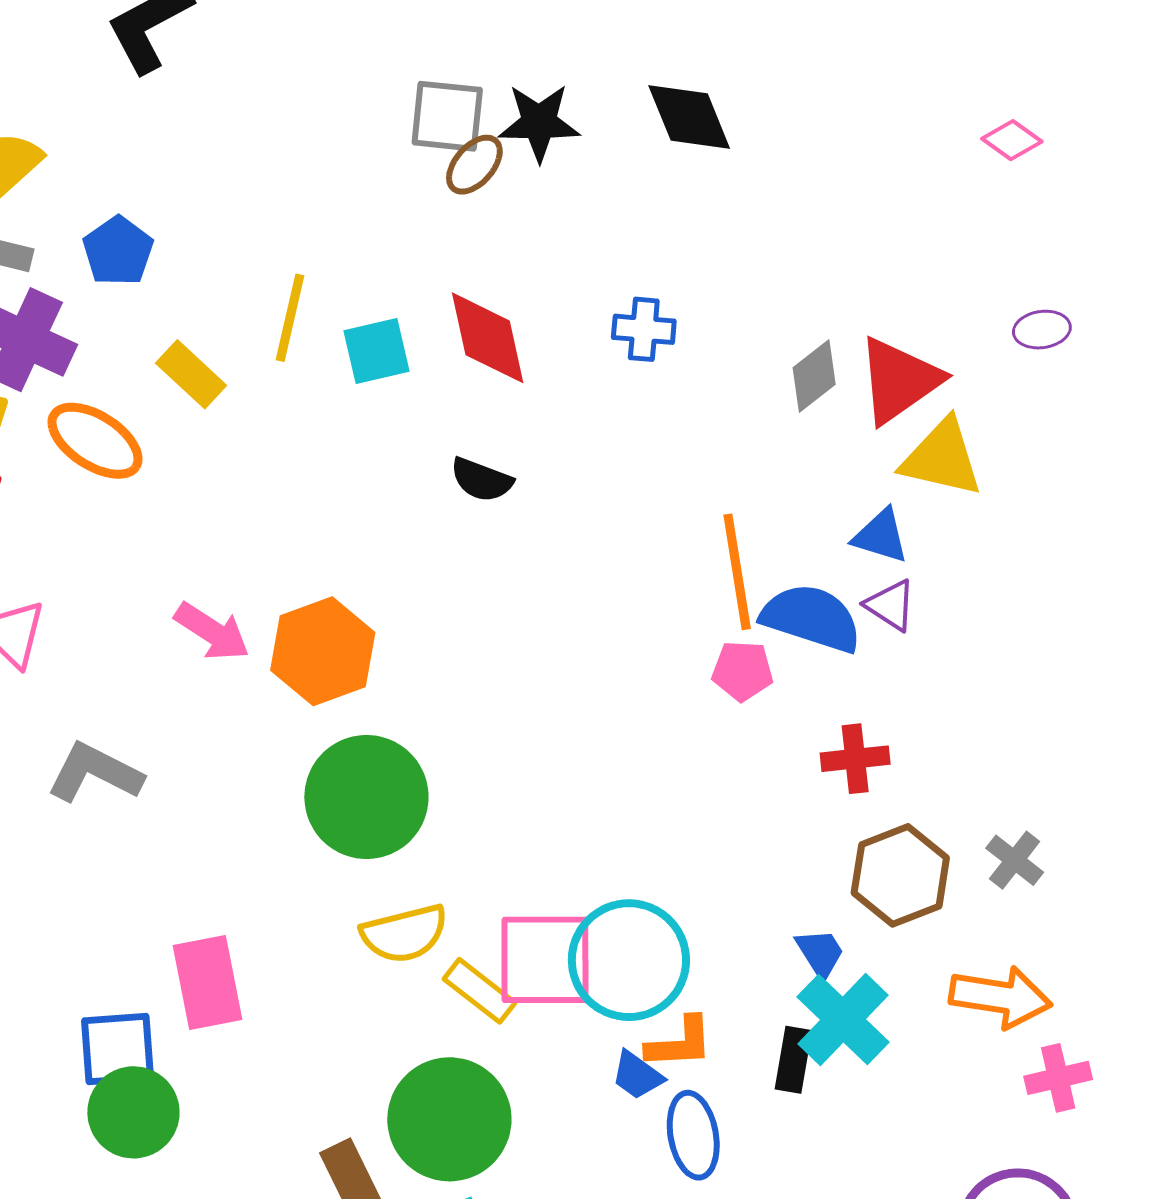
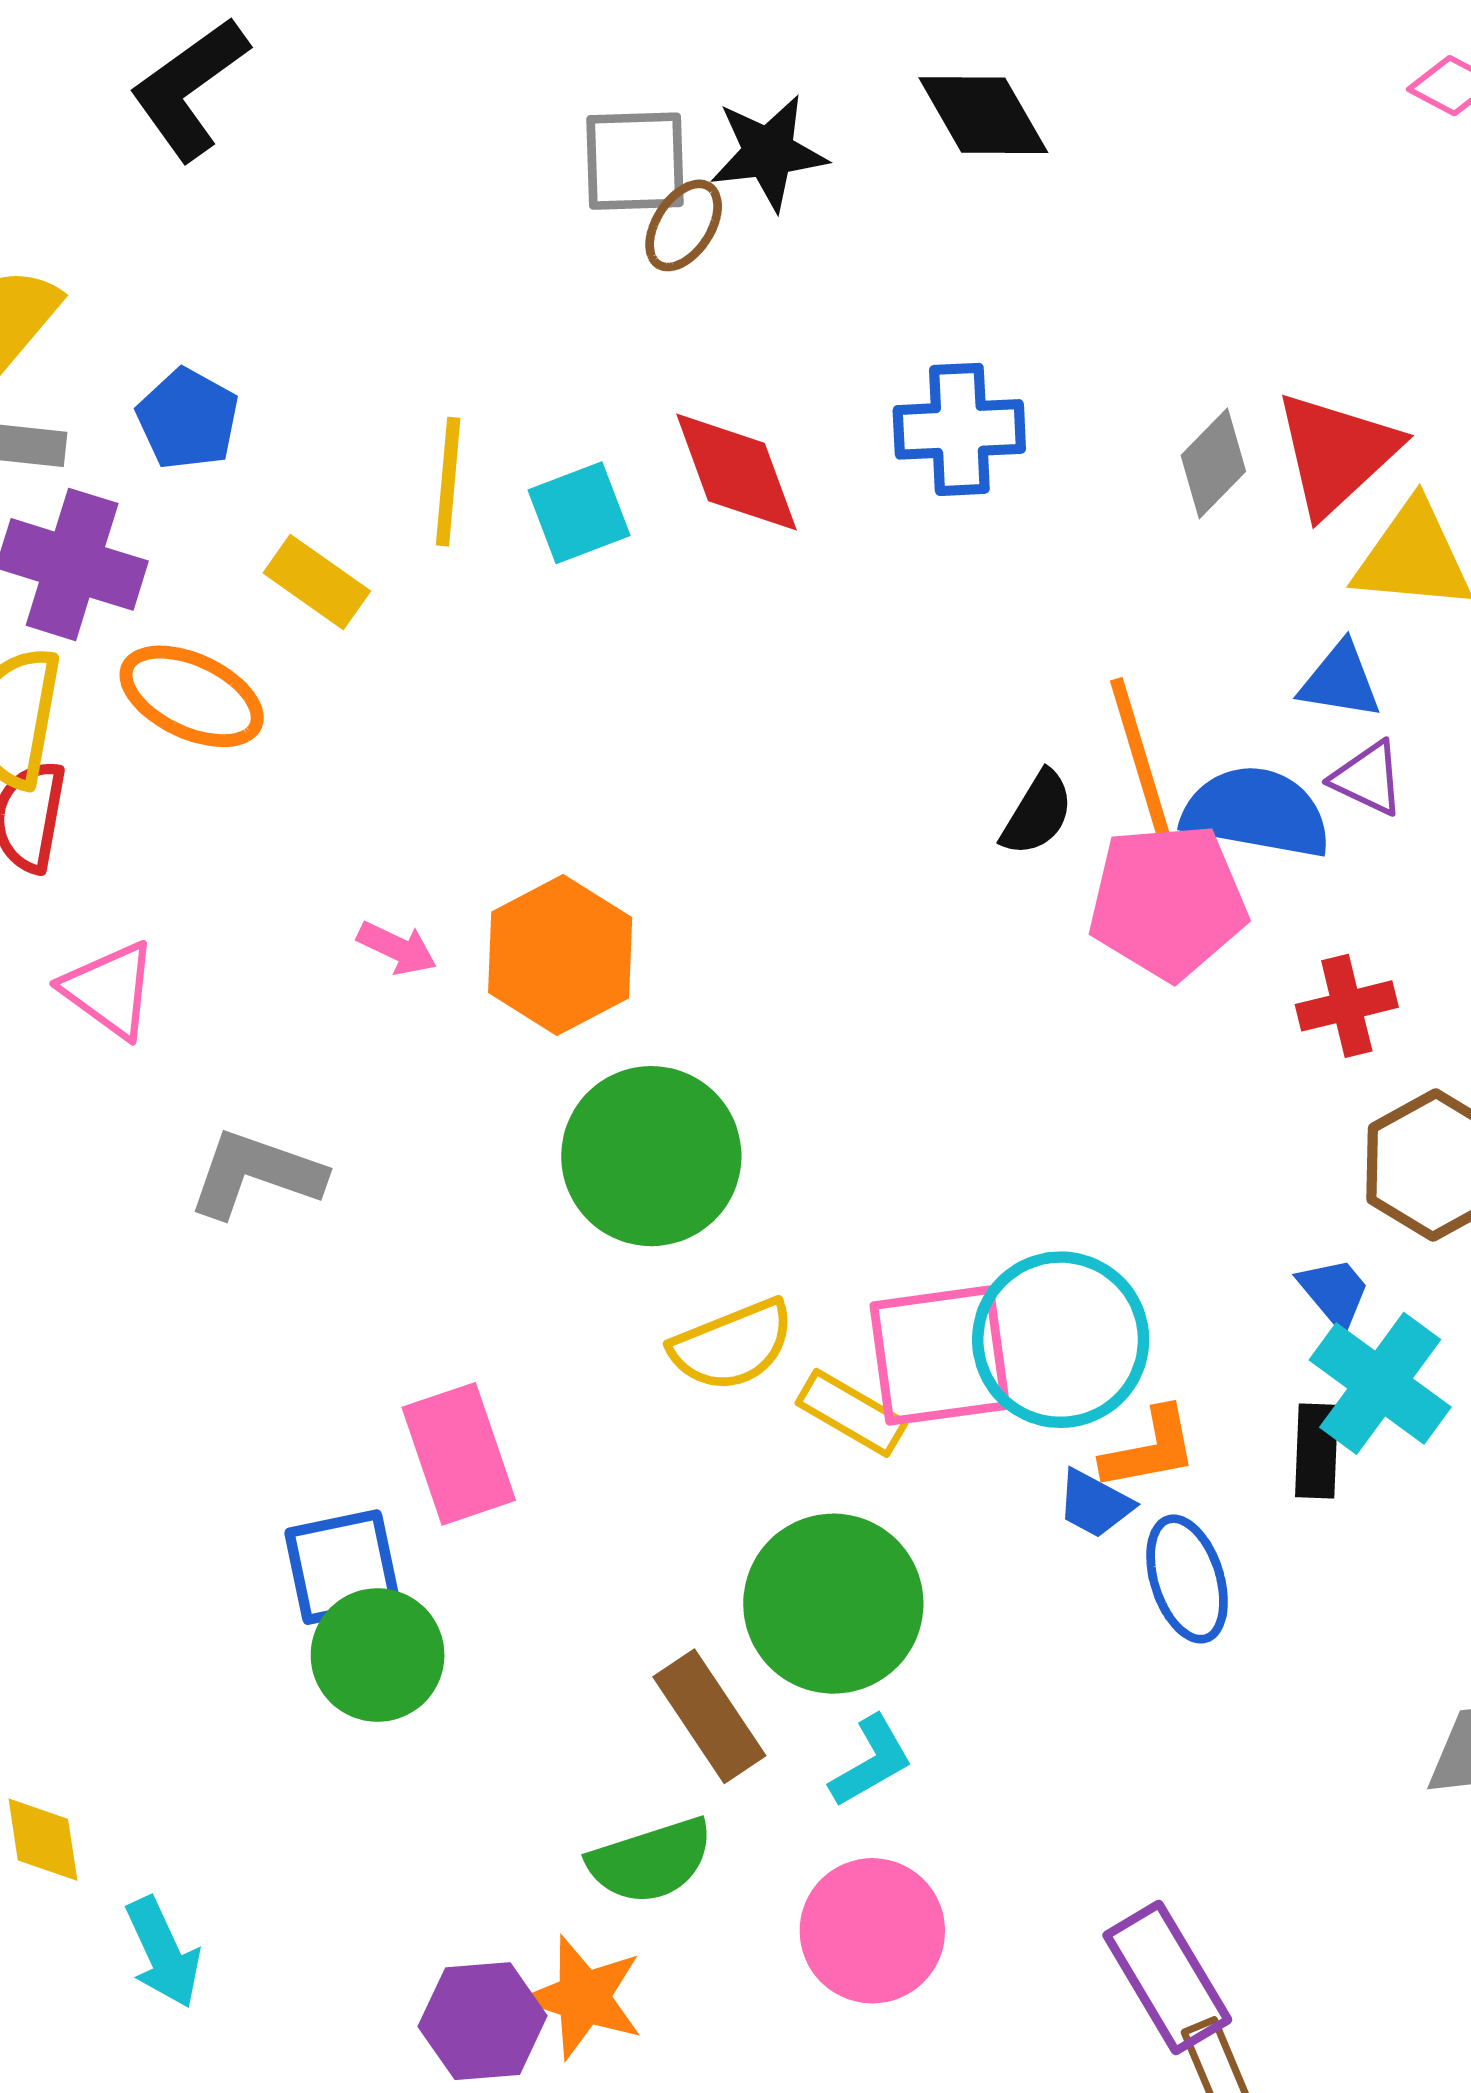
blue cross: (644, 329) -> (959, 429), size x1.4
black semicircle: (481, 480) -> (1037, 813), moved, turned -72
pink arrow: (212, 632) -> (397, 948), size x0.7
pink pentagon: (742, 671) -> (1168, 902), size x1.8

